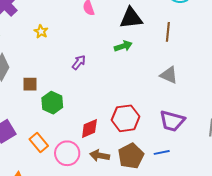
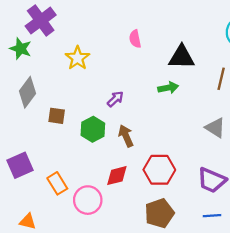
yellow star: (41, 31) -> (77, 58), size x1.5
green hexagon: (52, 103) -> (93, 129), moved
blue line: (162, 152) -> (212, 216), moved
brown arrow: (100, 156) -> (126, 136), moved, turned 48

